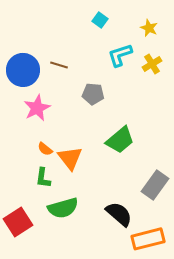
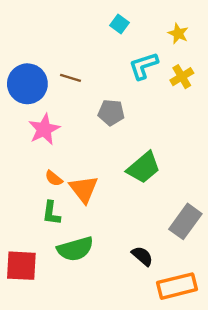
black semicircle: (119, 214) -> (142, 256), size x0.7
red square: (18, 222) -> (21, 266), turned 36

